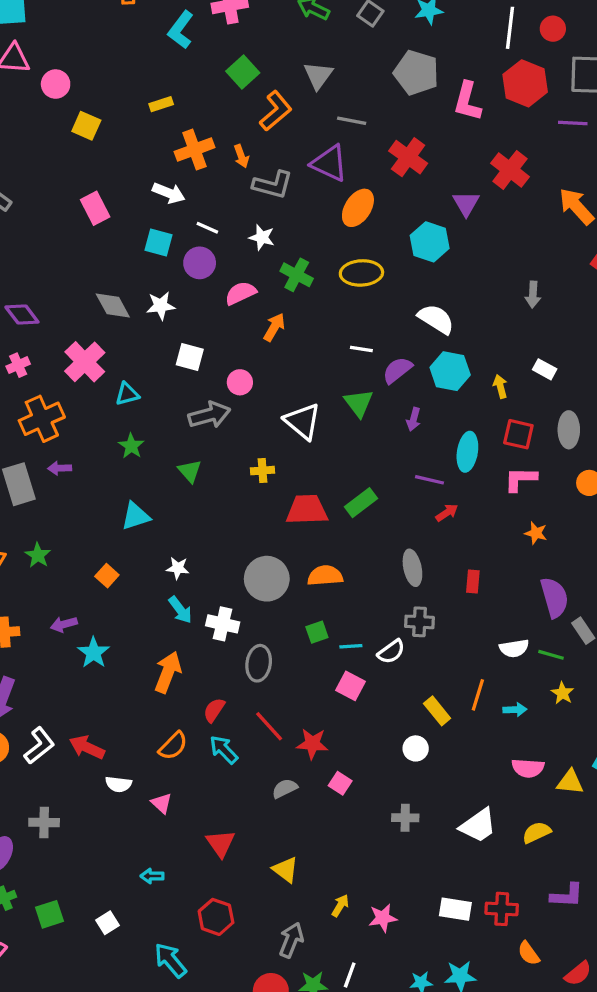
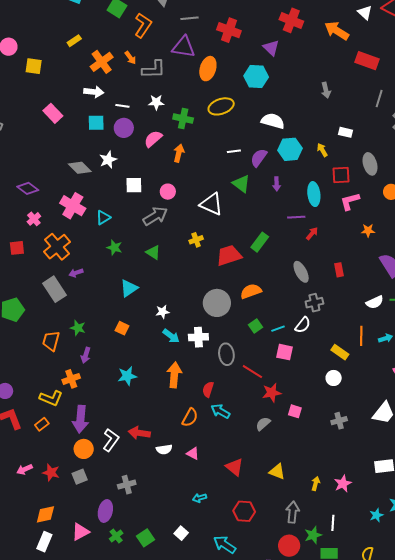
purple arrow: (64, 624) -> (86, 355), moved, turned -42
cyan star: (94, 653) -> (127, 376), turned -30
red line: (269, 726) -> (252, 372), moved

